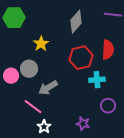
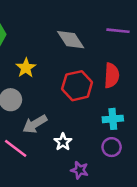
gray diamond: (76, 22) -> (71, 40), turned -75
cyan cross: (97, 80) -> (113, 119), moved
white star: (44, 127) -> (63, 142), moved

